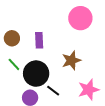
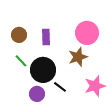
pink circle: (80, 18) -> (87, 33), moved

